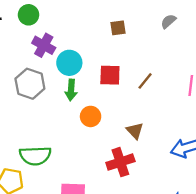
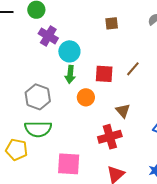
red square: (110, 75) -> (104, 74), moved
gray hexagon: (30, 84) -> (38, 97), moved

